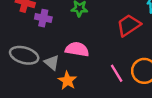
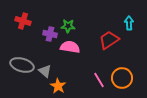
purple cross: (43, 18) -> (50, 34), moved
pink semicircle: (77, 49) -> (70, 47), moved

